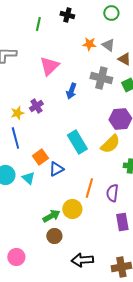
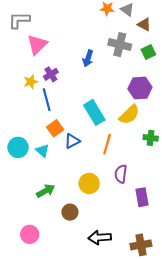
pink triangle: (49, 66) -> (37, 45), moved
blue line: (15, 138) -> (47, 100), moved
orange line: (89, 188) -> (107, 144), moved
purple semicircle: (112, 193) -> (121, 174), moved
green arrow: (51, 216) -> (46, 191), moved

